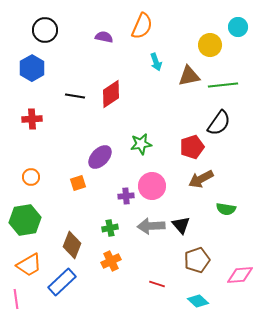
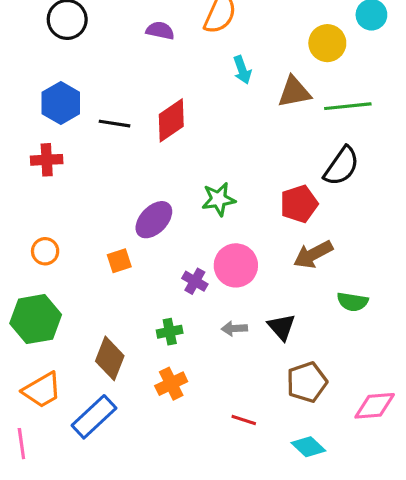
blue hexagon: (32, 68) -> (61, 103), moved
purple cross: (126, 196) -> (195, 281), turned 35
gray arrow: (151, 226) -> (234, 329), size x0.6

